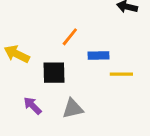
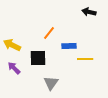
purple arrow: (33, 106) -> (14, 68), moved
gray triangle: (73, 109) -> (51, 83), turned -42

